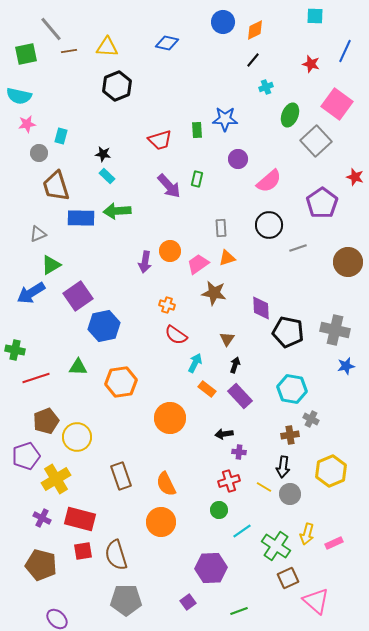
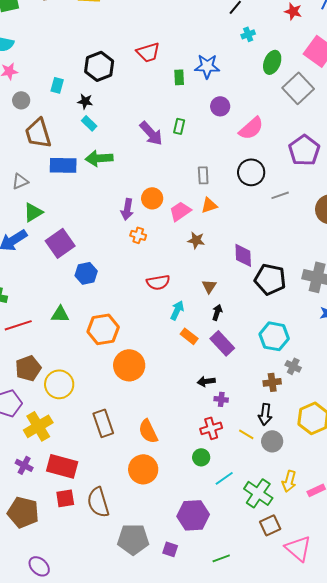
black hexagon: (117, 86) -> (99, 66), moved
cyan rectangle: (61, 136) -> (57, 85), moved
red trapezoid: (160, 140) -> (148, 52), moved
brown star: (214, 293) -> (196, 240), size x0.7
orange cross: (167, 305) -> (138, 235), moved
blue hexagon: (104, 326) -> (86, 273), size x0.7
red semicircle: (176, 335) -> (158, 282), turned -45
orange circle: (170, 418) -> (129, 365), moved
gray pentagon: (126, 600) -> (133, 539), moved
purple square: (188, 602) -> (170, 549), turned -35

